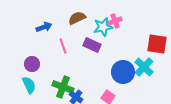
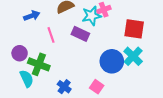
red square: (157, 44) -> (134, 29), moved
cyan semicircle: (29, 85) -> (27, 79), moved
green cross: (63, 87) -> (39, 64), moved

